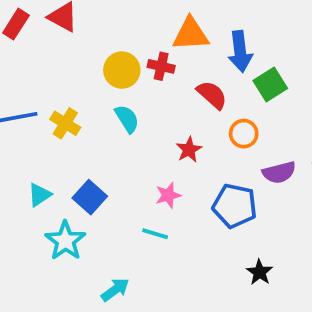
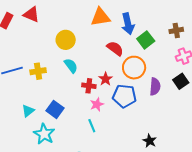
red cross: (161, 66) -> (89, 86), moved
yellow cross: (65, 123) -> (38, 71), turned -35
orange circle: (244, 134) -> (134, 68), size x1.5
purple semicircle: (279, 173) -> (155, 87), turned -66
blue pentagon: (235, 206) -> (124, 96), moved
cyan line: (155, 234) -> (92, 126), turned 56

